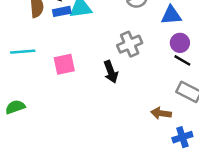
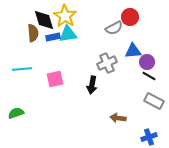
blue triangle: (171, 15) -> (133, 51), moved
black arrow: (111, 72) -> (92, 85), turned 30
brown arrow: (161, 113) -> (118, 118), moved

